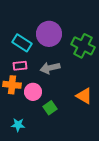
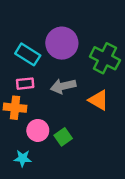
pink circle: (33, 92) -> (38, 130), moved
orange triangle: (84, 96) -> (99, 100), moved

